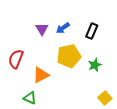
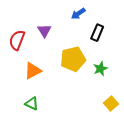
blue arrow: (63, 28) -> (78, 14), moved
red semicircle: (16, 59) -> (17, 40), moved
orange triangle: (41, 75) -> (33, 71), moved

